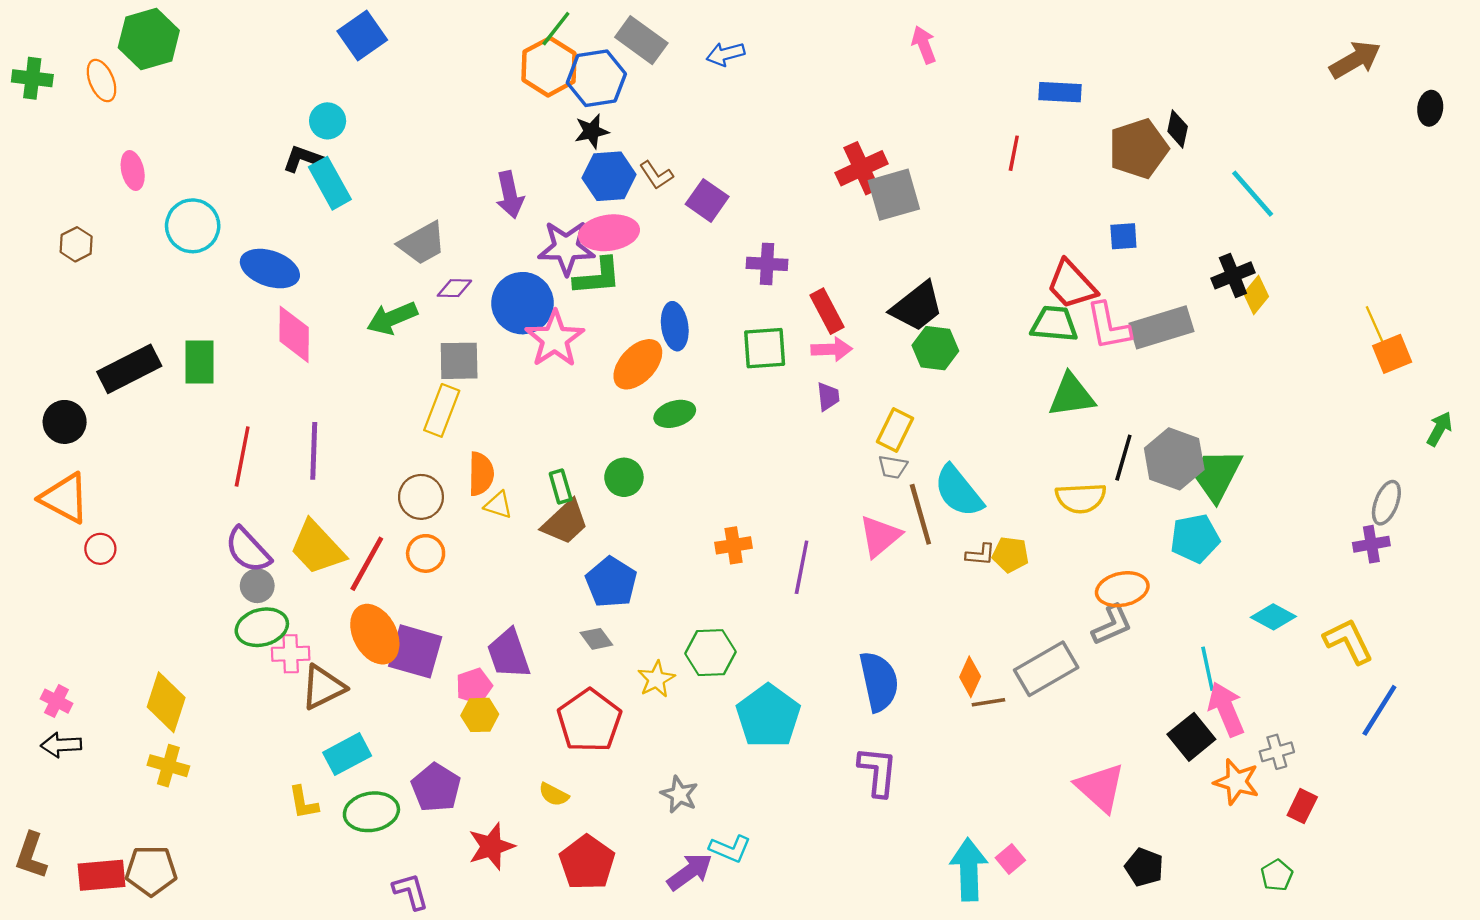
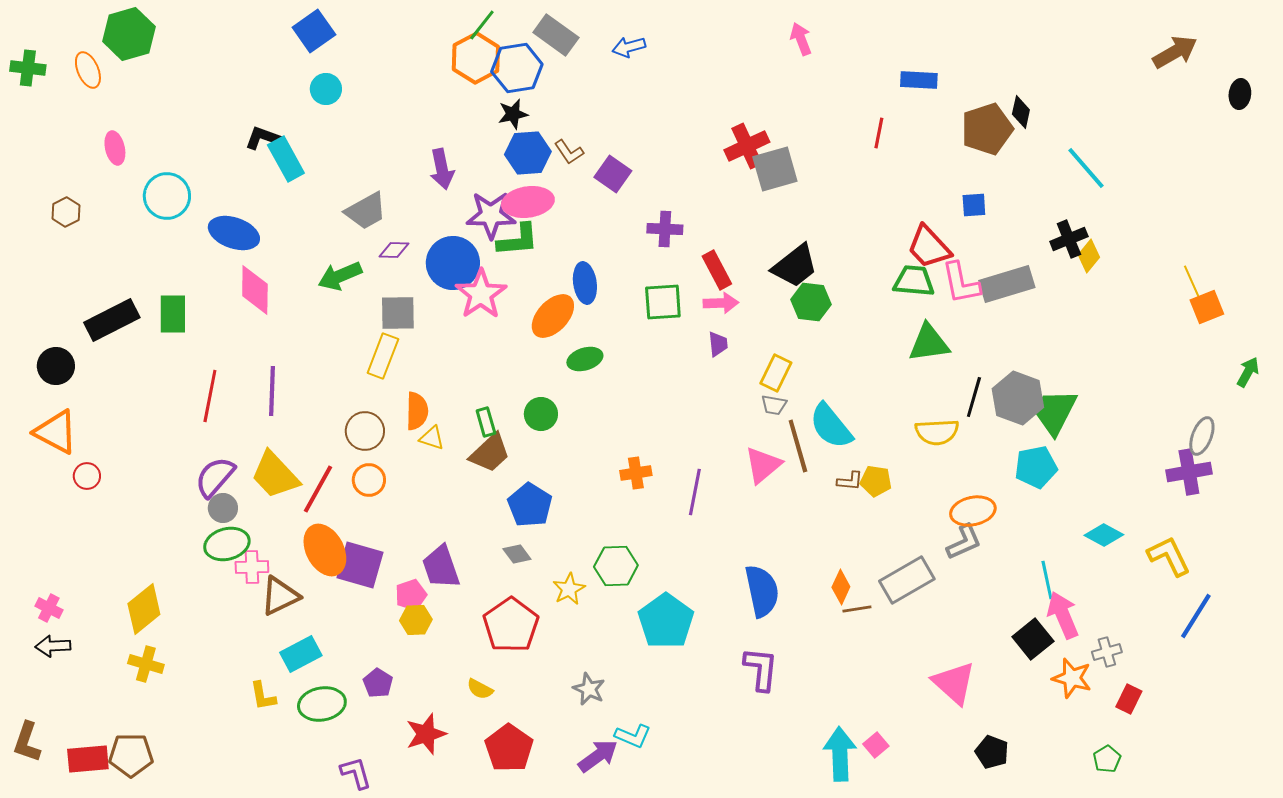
cyan circle: (328, 121) -> (326, 89), moved
purple cross: (1371, 544) -> (1189, 472), size x1.4
purple semicircle: (248, 550) -> (215, 477), turned 84
yellow diamond: (166, 702) -> (144, 609), turned 33
purple pentagon: (436, 788) -> (378, 683), size x0.7

